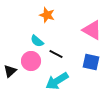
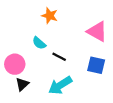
pink circle: (31, 61) -> (15, 64), moved
black triangle: (10, 71) -> (22, 84), moved

